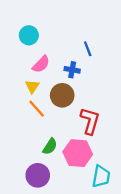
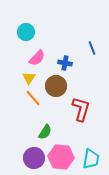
blue line: (88, 49) -> (92, 48), moved
pink hexagon: (78, 153) -> (61, 157), moved

